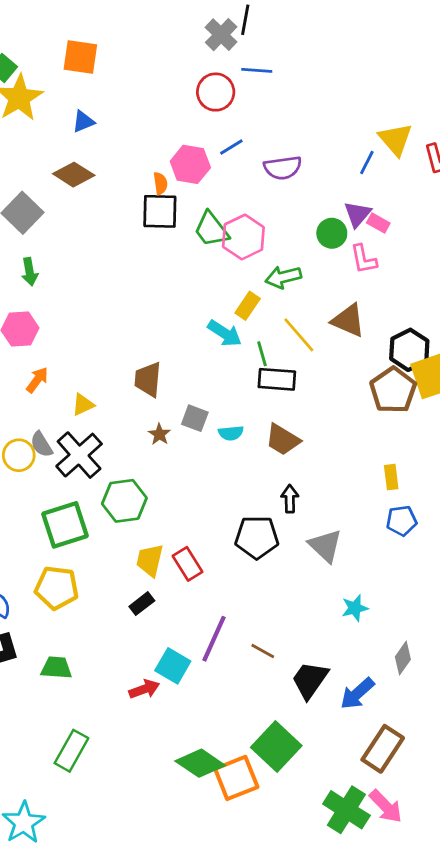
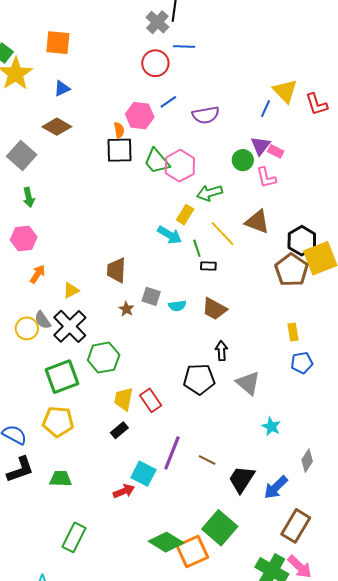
black rectangle: (277, 379) -> (208, 266), size x0.6
cyan star: (355, 608) -> (271, 426), turned -30

